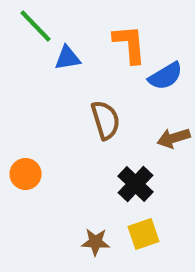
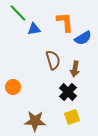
brown arrow: (174, 138) -> (75, 69), moved, turned -63
brown star: (96, 242) -> (35, 121), moved, size x1.5

